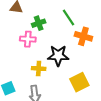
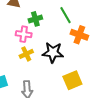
yellow cross: (39, 68) -> (26, 54), moved, turned -32

